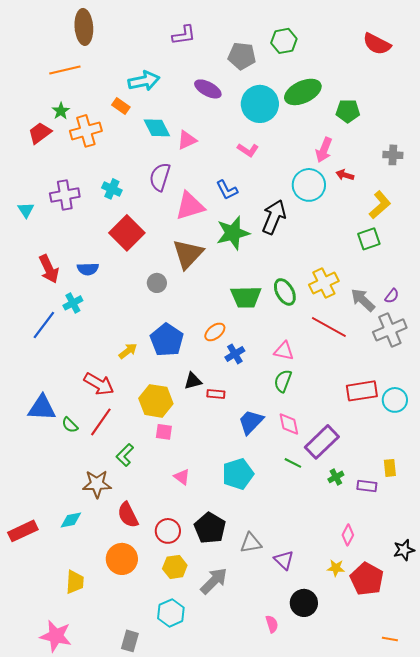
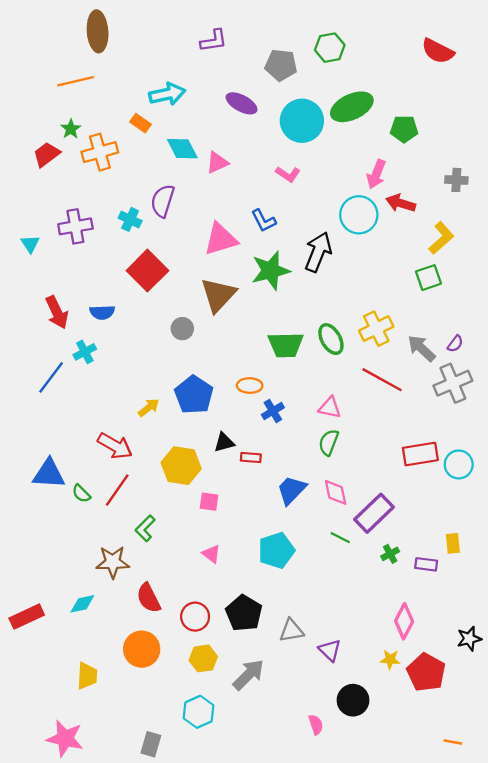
red arrow: (345, 175) -> (401, 203), size x1.4
purple semicircle: (160, 177) -> (163, 201), moved
orange ellipse: (215, 332) -> (250, 386), turned 40
pink square: (164, 432) -> (209, 502), moved
pink diamond: (348, 535) -> (404, 621), size x1.4

